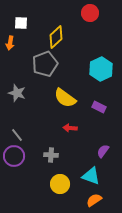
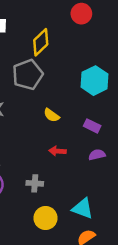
yellow semicircle: (65, 98) -> (51, 115), size x0.6
purple semicircle: (103, 151) -> (97, 155), moved, turned 40

